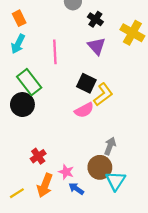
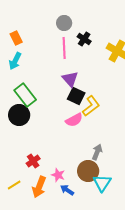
purple triangle: (96, 46) -> (70, 79), moved
pink line: (55, 52) -> (64, 48), moved
yellow line: (17, 193) -> (14, 185), moved

